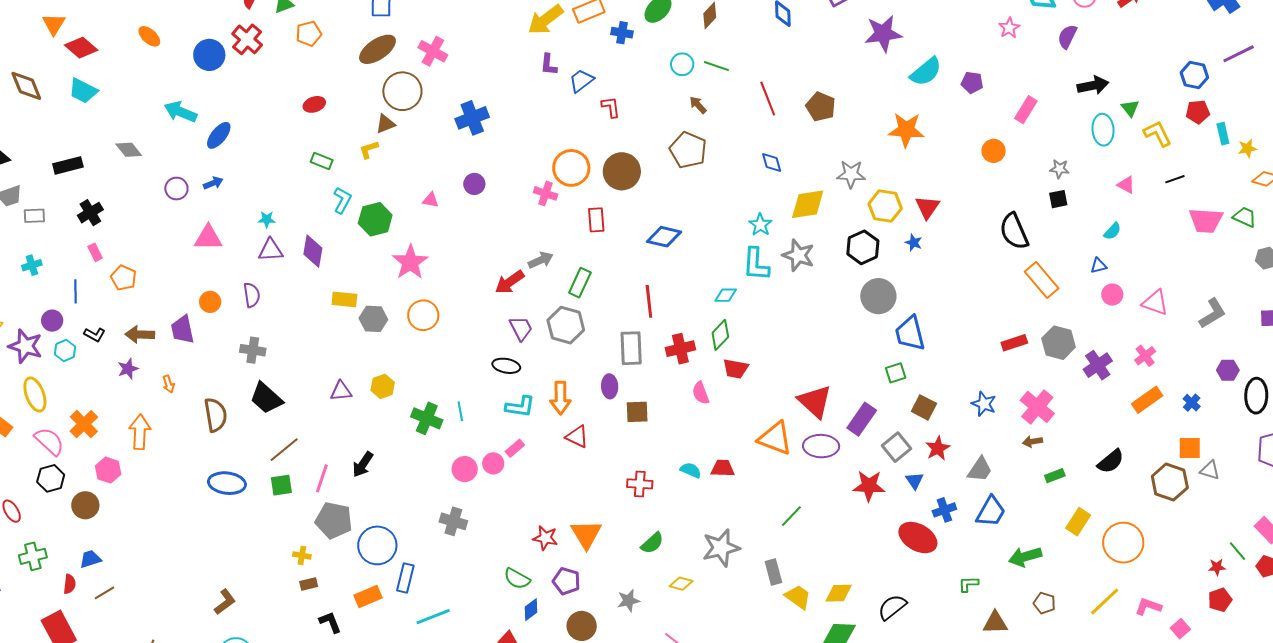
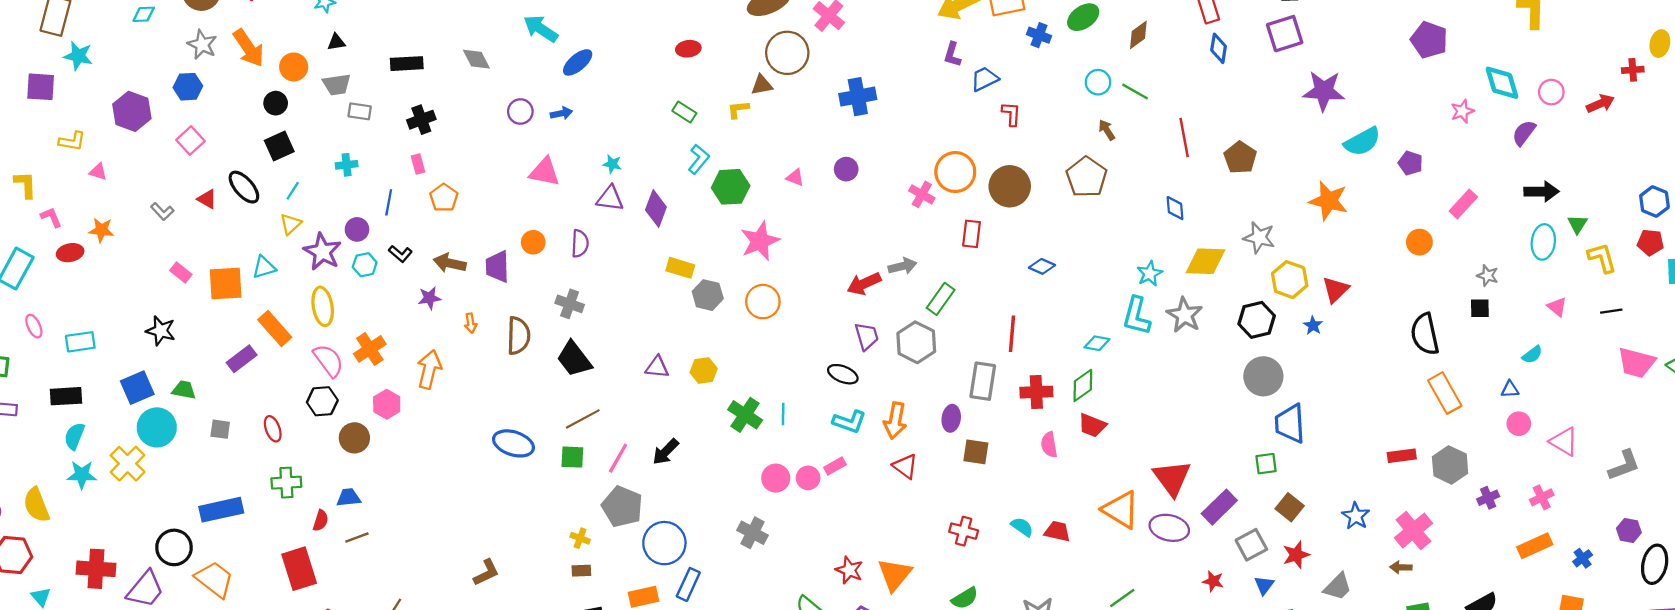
blue diamond: (664, 237) -> (1042, 266), size x0.7
purple cross: (1098, 365) -> (1488, 498), size x0.7
brown semicircle: (216, 415) -> (518, 336), moved
red star: (869, 486) -> (1213, 581), size x0.6

